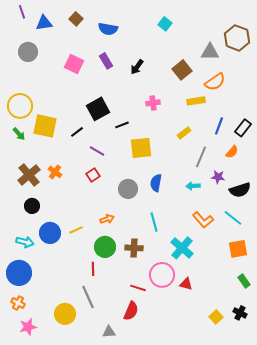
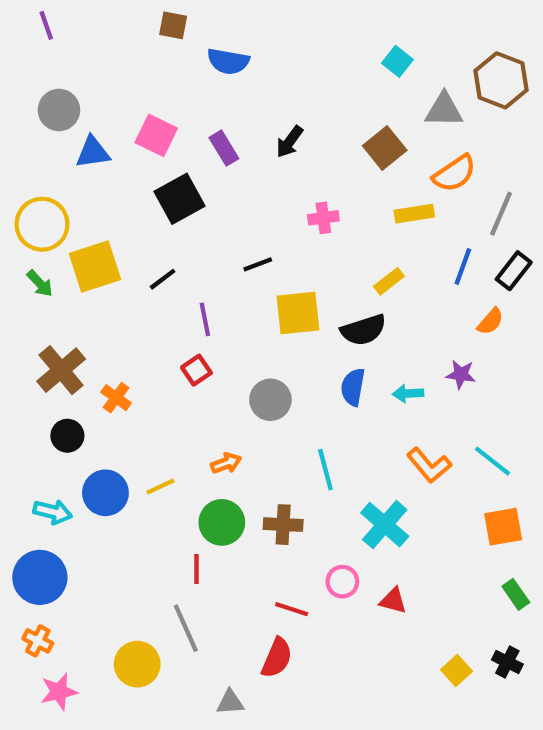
brown square: (76, 19) -> (173, 25), moved, turned -32
blue triangle: (44, 23) -> (93, 152), moved
cyan square: (165, 24) -> (397, 61), moved
purple rectangle: (106, 61) -> (224, 148), moved
black square: (98, 109) -> (179, 199), moved
yellow square: (45, 126) -> (95, 266), turned -30
purple line: (97, 151) -> (205, 319), turned 49
gray line: (201, 157) -> (501, 214), moved
orange cross: (55, 172) -> (116, 398), moved
blue semicircle: (156, 183) -> (353, 387), moved
black semicircle: (240, 190) -> (364, 330), moved
pink circle: (162, 275) -> (342, 582), size x0.6

